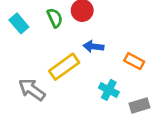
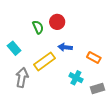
cyan rectangle: (19, 23) -> (14, 48), moved
gray arrow: (32, 90) -> (22, 78), turned 66

